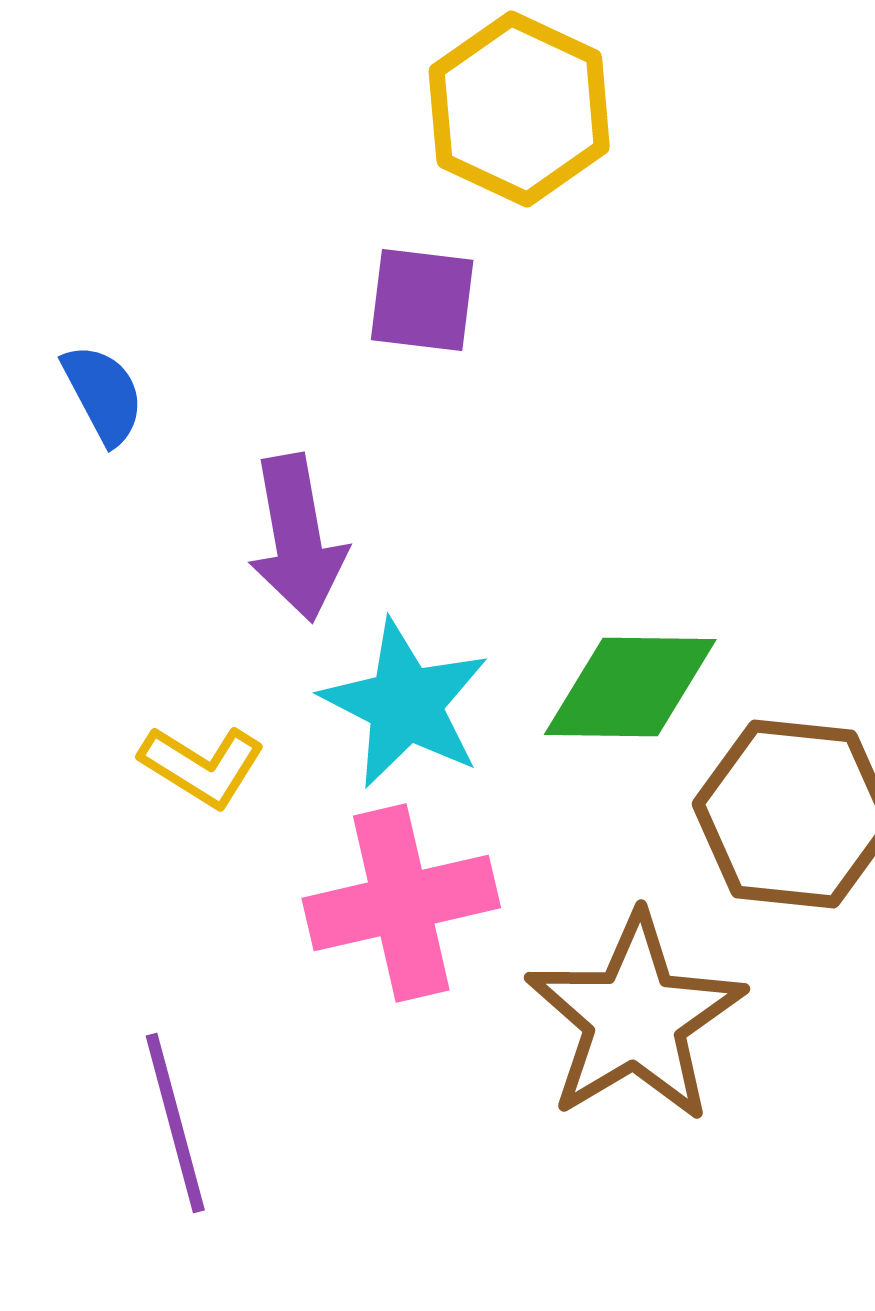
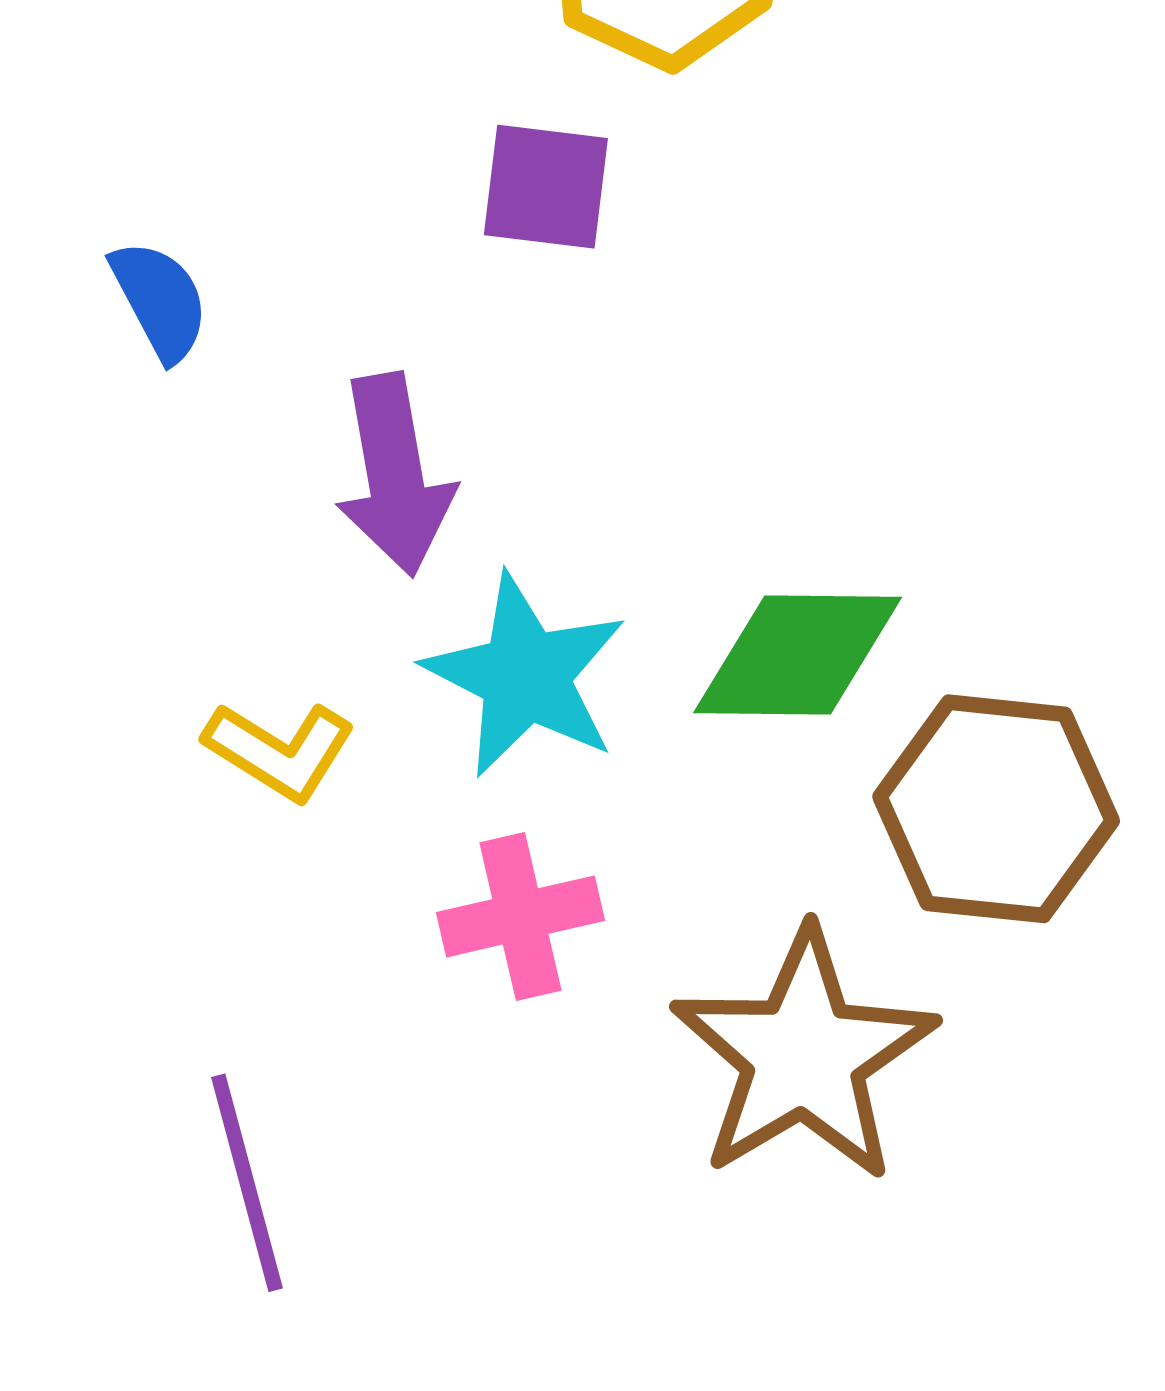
pink cross: (401, 903) -> (520, 916), size x0.7

